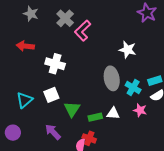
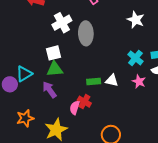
white cross: (55, 64) -> (62, 23), turned 36
gray ellipse: (112, 78) -> (86, 33), moved
cyan triangle: (25, 100) -> (24, 74), moved
green triangle: (72, 109) -> (55, 69), moved, turned 42

